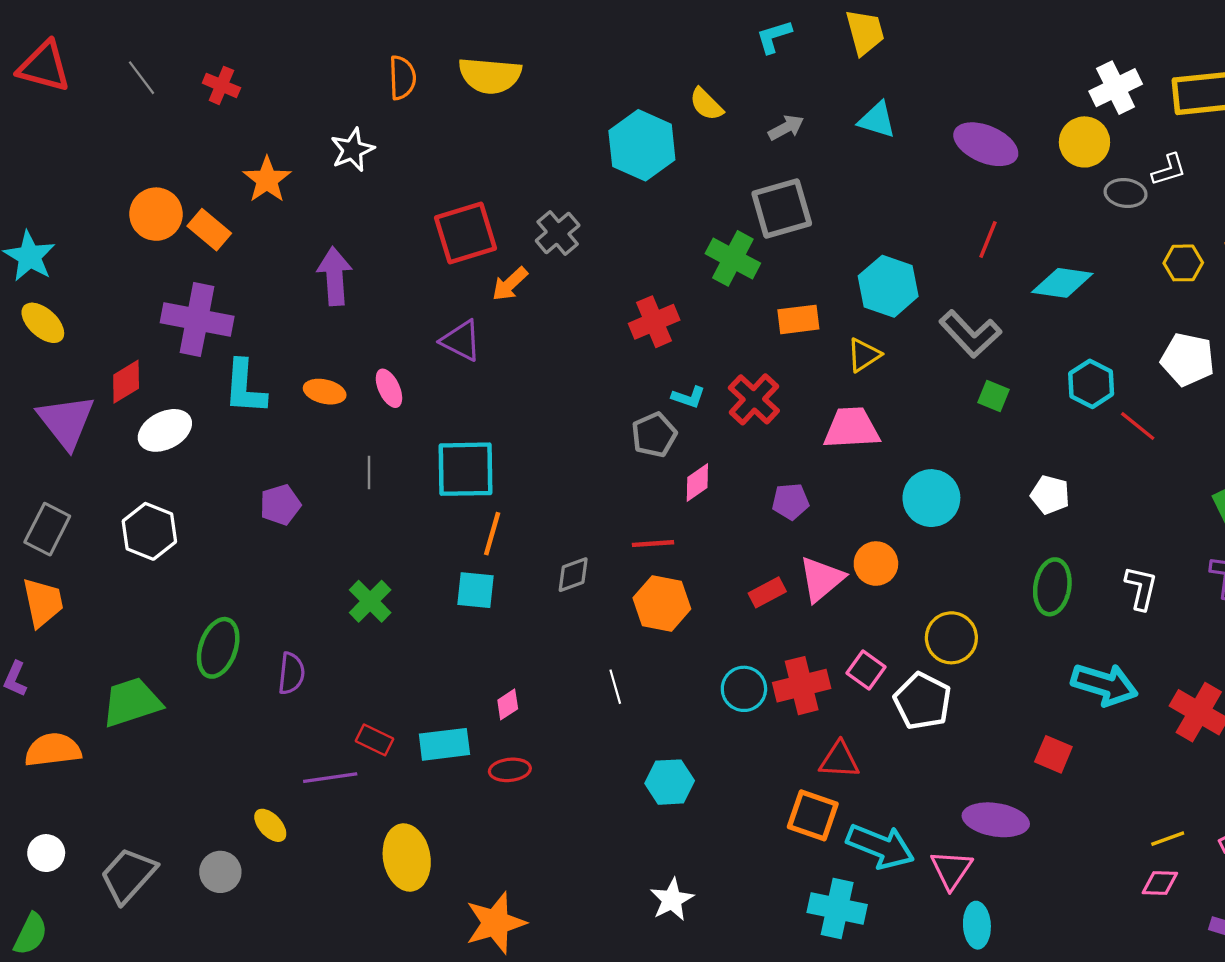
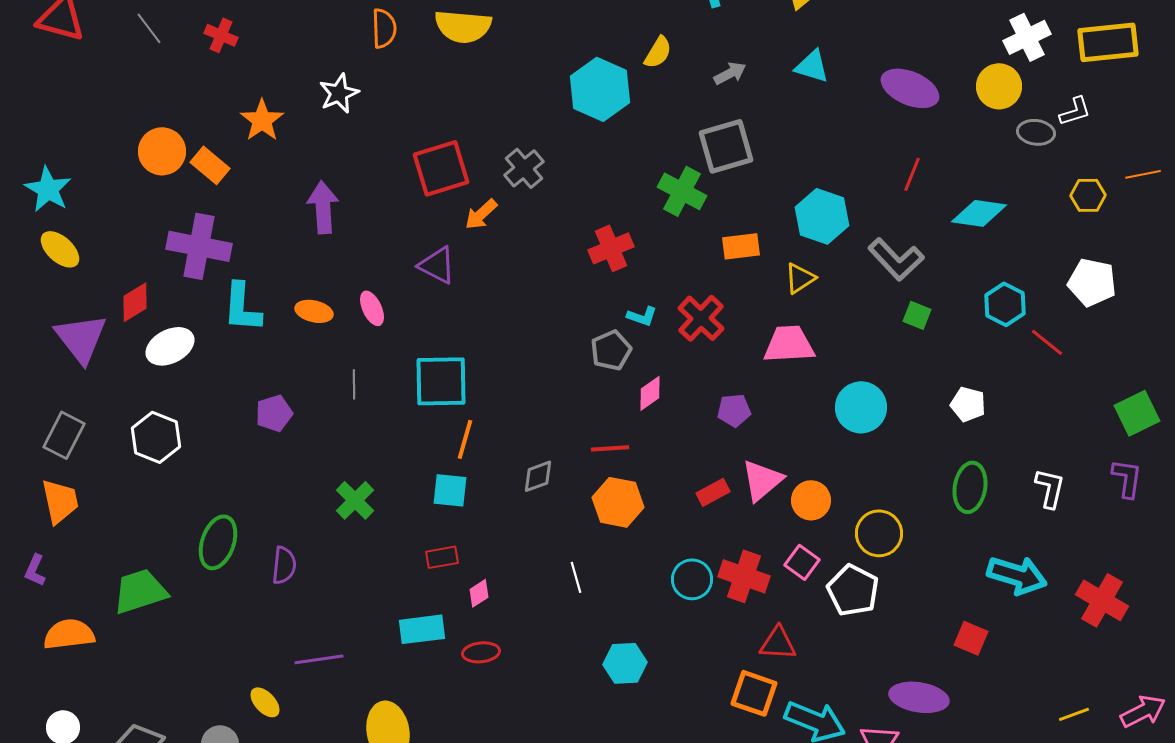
yellow semicircle: (706, 104) -> (658, 52), turned -104
orange circle: (876, 564) -> (811, 500), moved
red cross: (802, 686) -> (744, 576), turned 33
red rectangle: (375, 740) -> (442, 557), moved, turned -36

